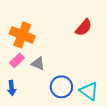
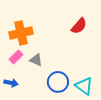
orange cross: (22, 35) -> (21, 33), turned -35
blue arrow: (12, 88) -> (11, 83), turned -72

